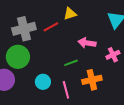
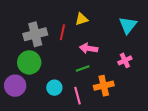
red line: (51, 27) -> (62, 32), turned -49
pink arrow: (87, 43) -> (89, 48), moved

